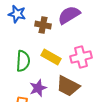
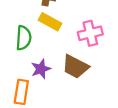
yellow rectangle: (51, 57) -> (50, 22), moved

